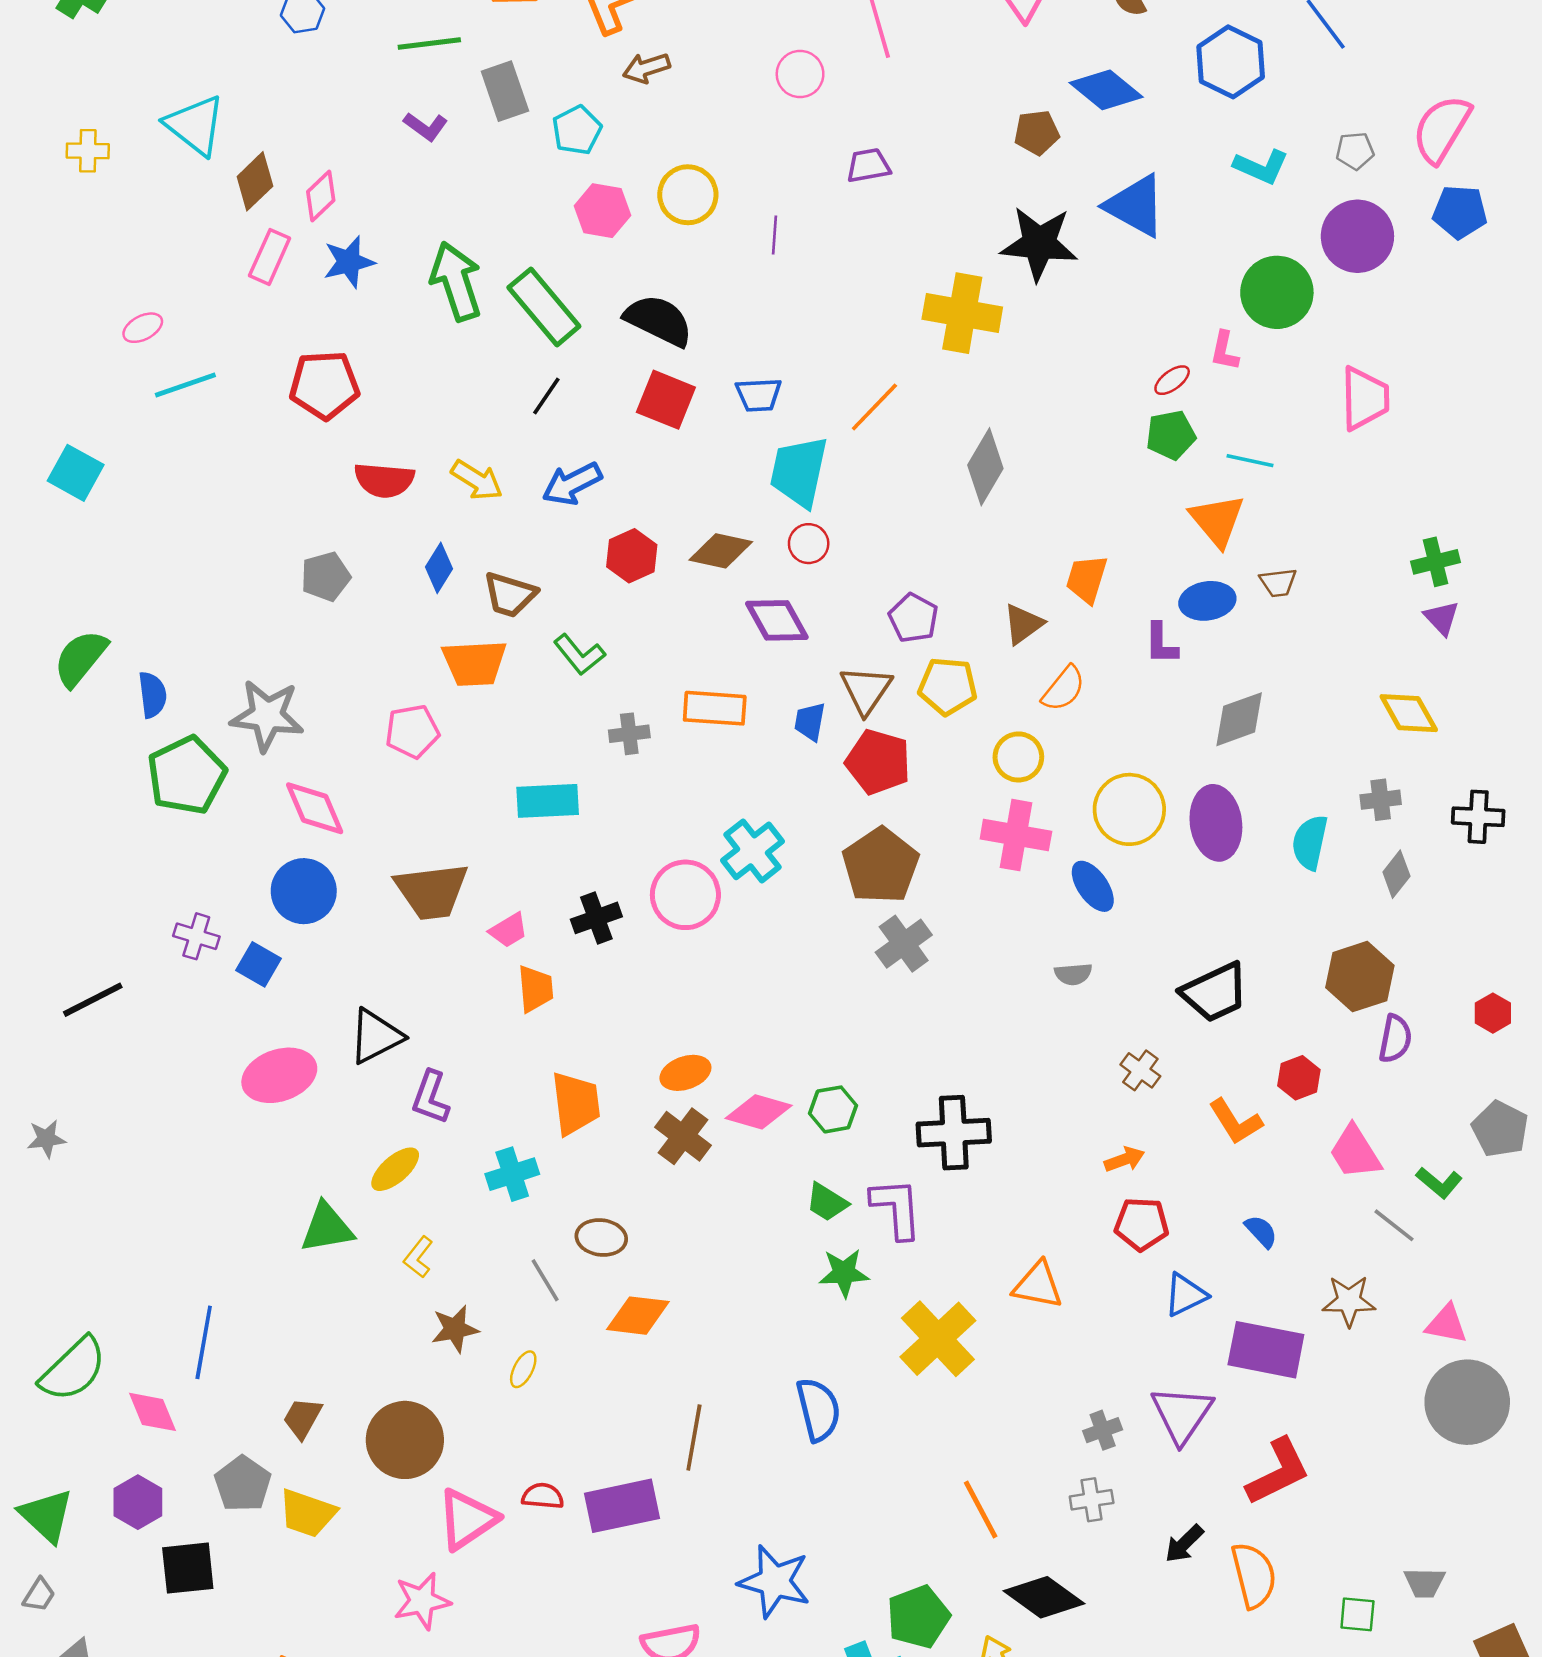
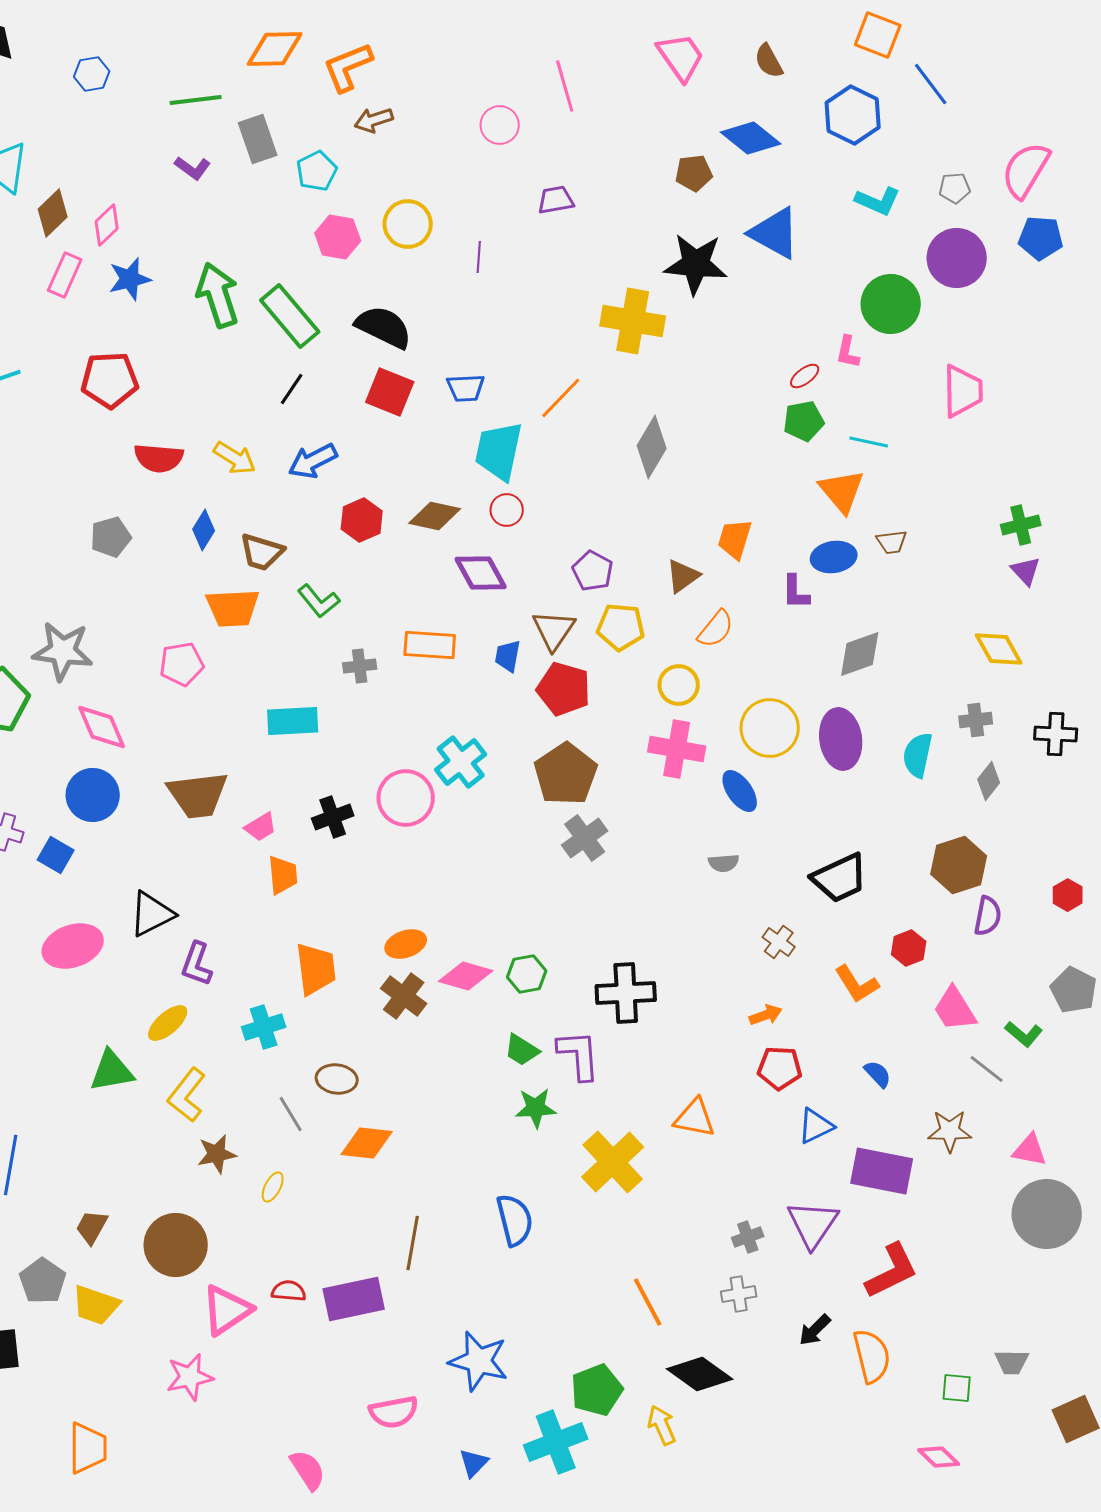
yellow L-shape: (418, 1257) -> (187, 1095), size x1.6

